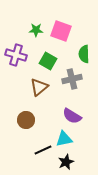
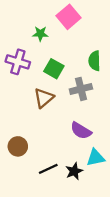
pink square: (61, 31) -> (69, 17), moved, turned 30
brown circle: (26, 120) -> (18, 146), moved
cyan triangle: (64, 139) -> (96, 158), moved
black star: (66, 162) -> (74, 171), moved

